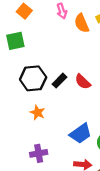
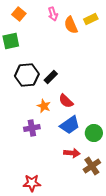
red semicircle: (83, 82) -> (66, 101), moved
orange star: (37, 113) -> (44, 106), moved
purple cross: (39, 153) -> (32, 128), moved

